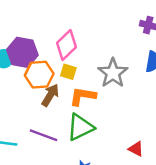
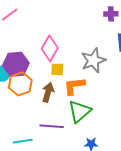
gray star: (113, 73) -> (93, 60), turned 30
orange hexagon: (39, 75) -> (20, 84), moved

